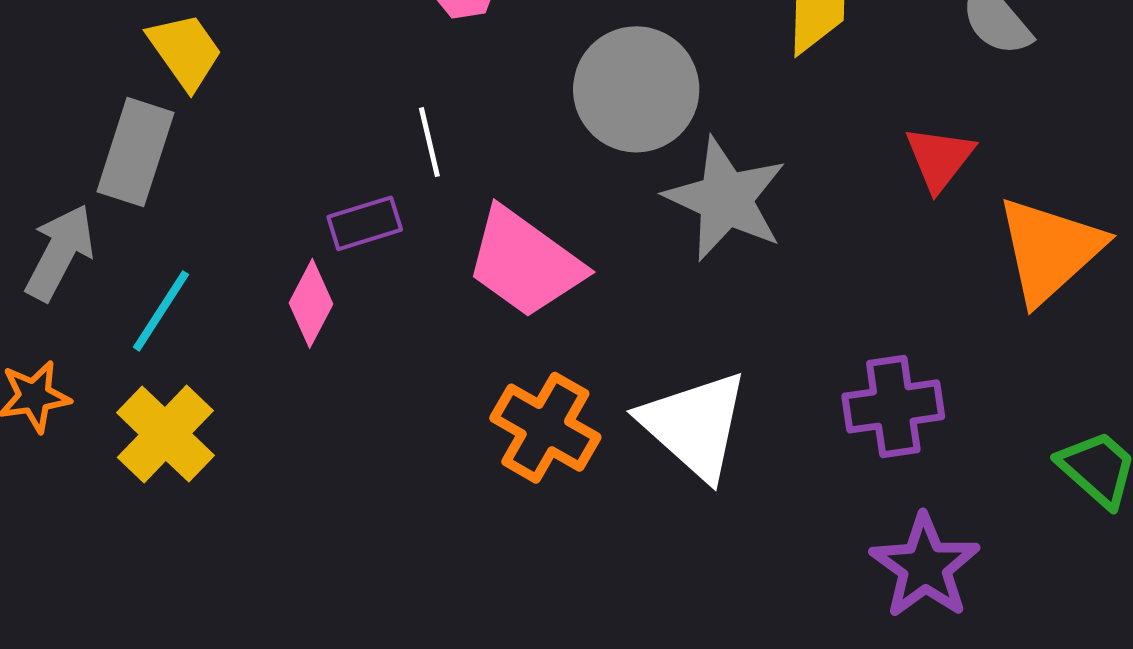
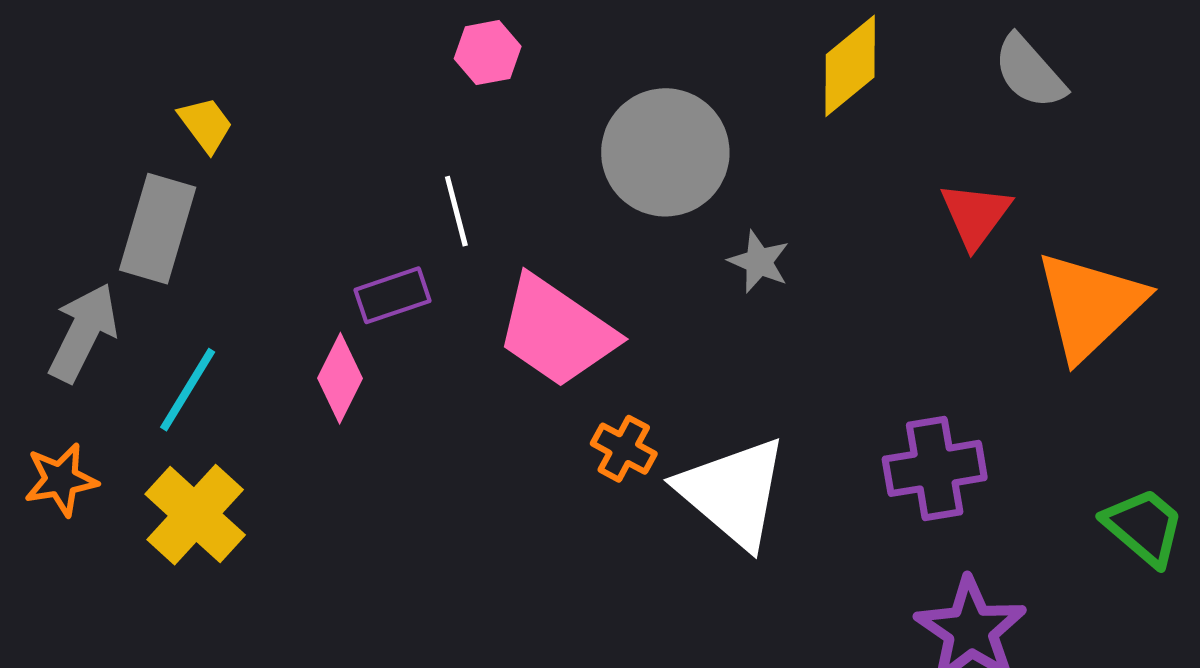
yellow trapezoid: (185, 51) -> (206, 125), size x0.7
gray star: (726, 199) -> (759, 262), size x0.5
orange cross: (545, 428) -> (624, 449), moved, size x0.6

